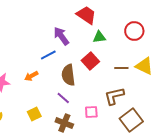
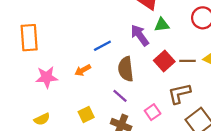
purple arrow: (61, 36) -> (140, 35), moved
red square: (90, 61) -> (164, 61), moved
pink square: (91, 112) -> (153, 112), turned -32

